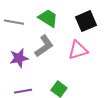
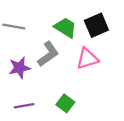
green trapezoid: (48, 18) -> (65, 28), moved

